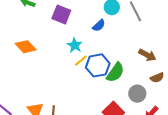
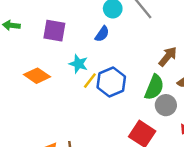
orange diamond: (26, 47) -> (37, 76), moved
brown arrow: (147, 55) -> (168, 56), turned -66
green semicircle: (115, 72) -> (154, 87), moved

